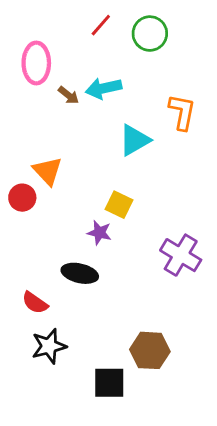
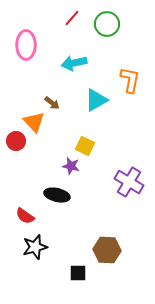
brown arrow: (69, 95) -> (52, 103), moved
black square: (109, 383) -> (78, 273), size x0.7

